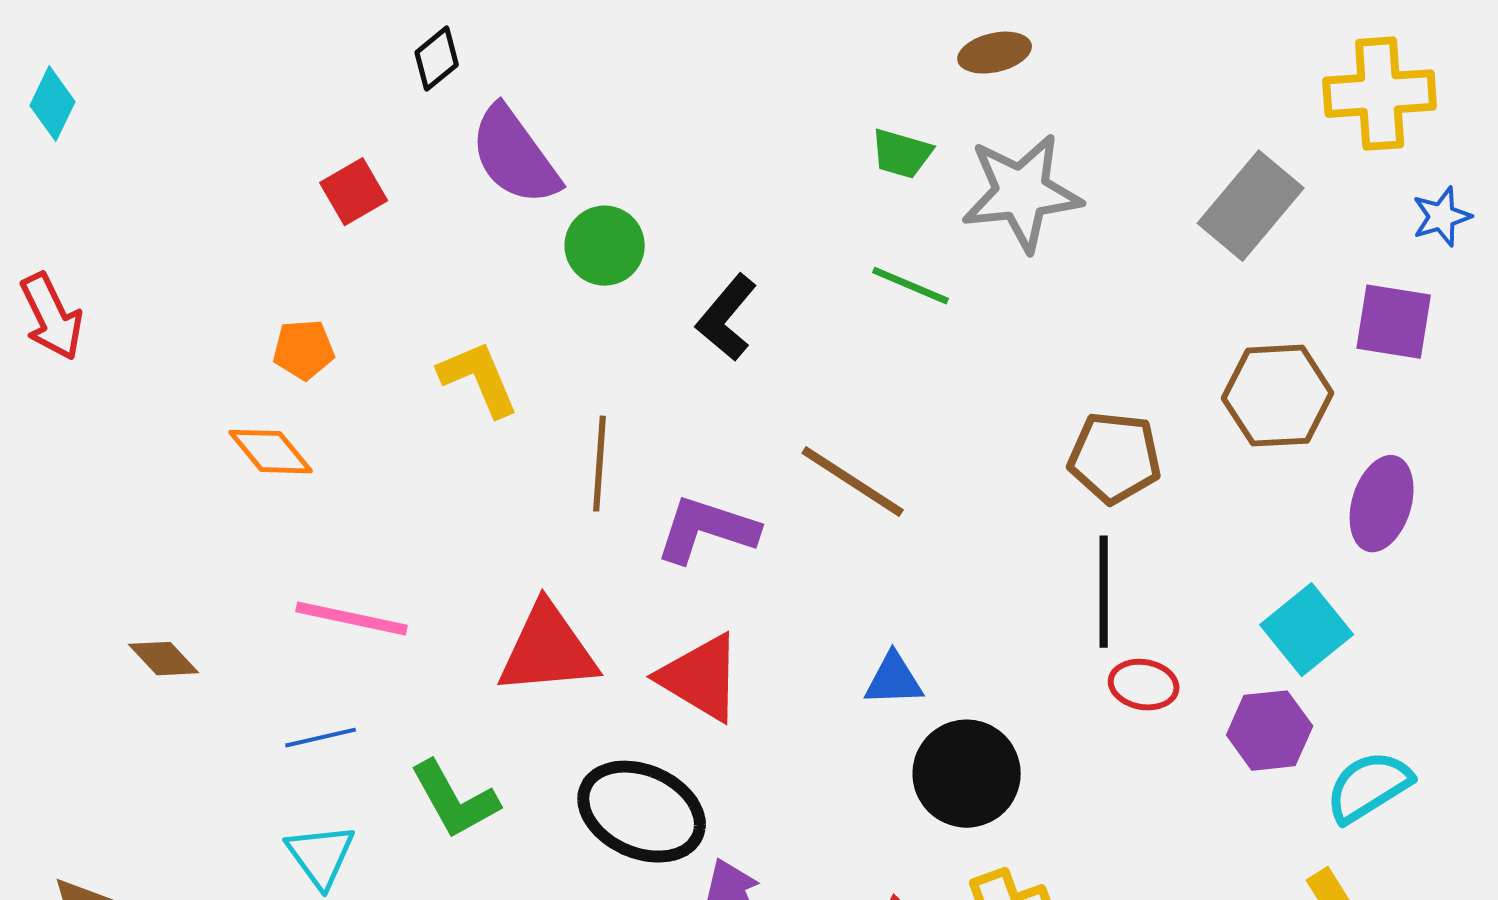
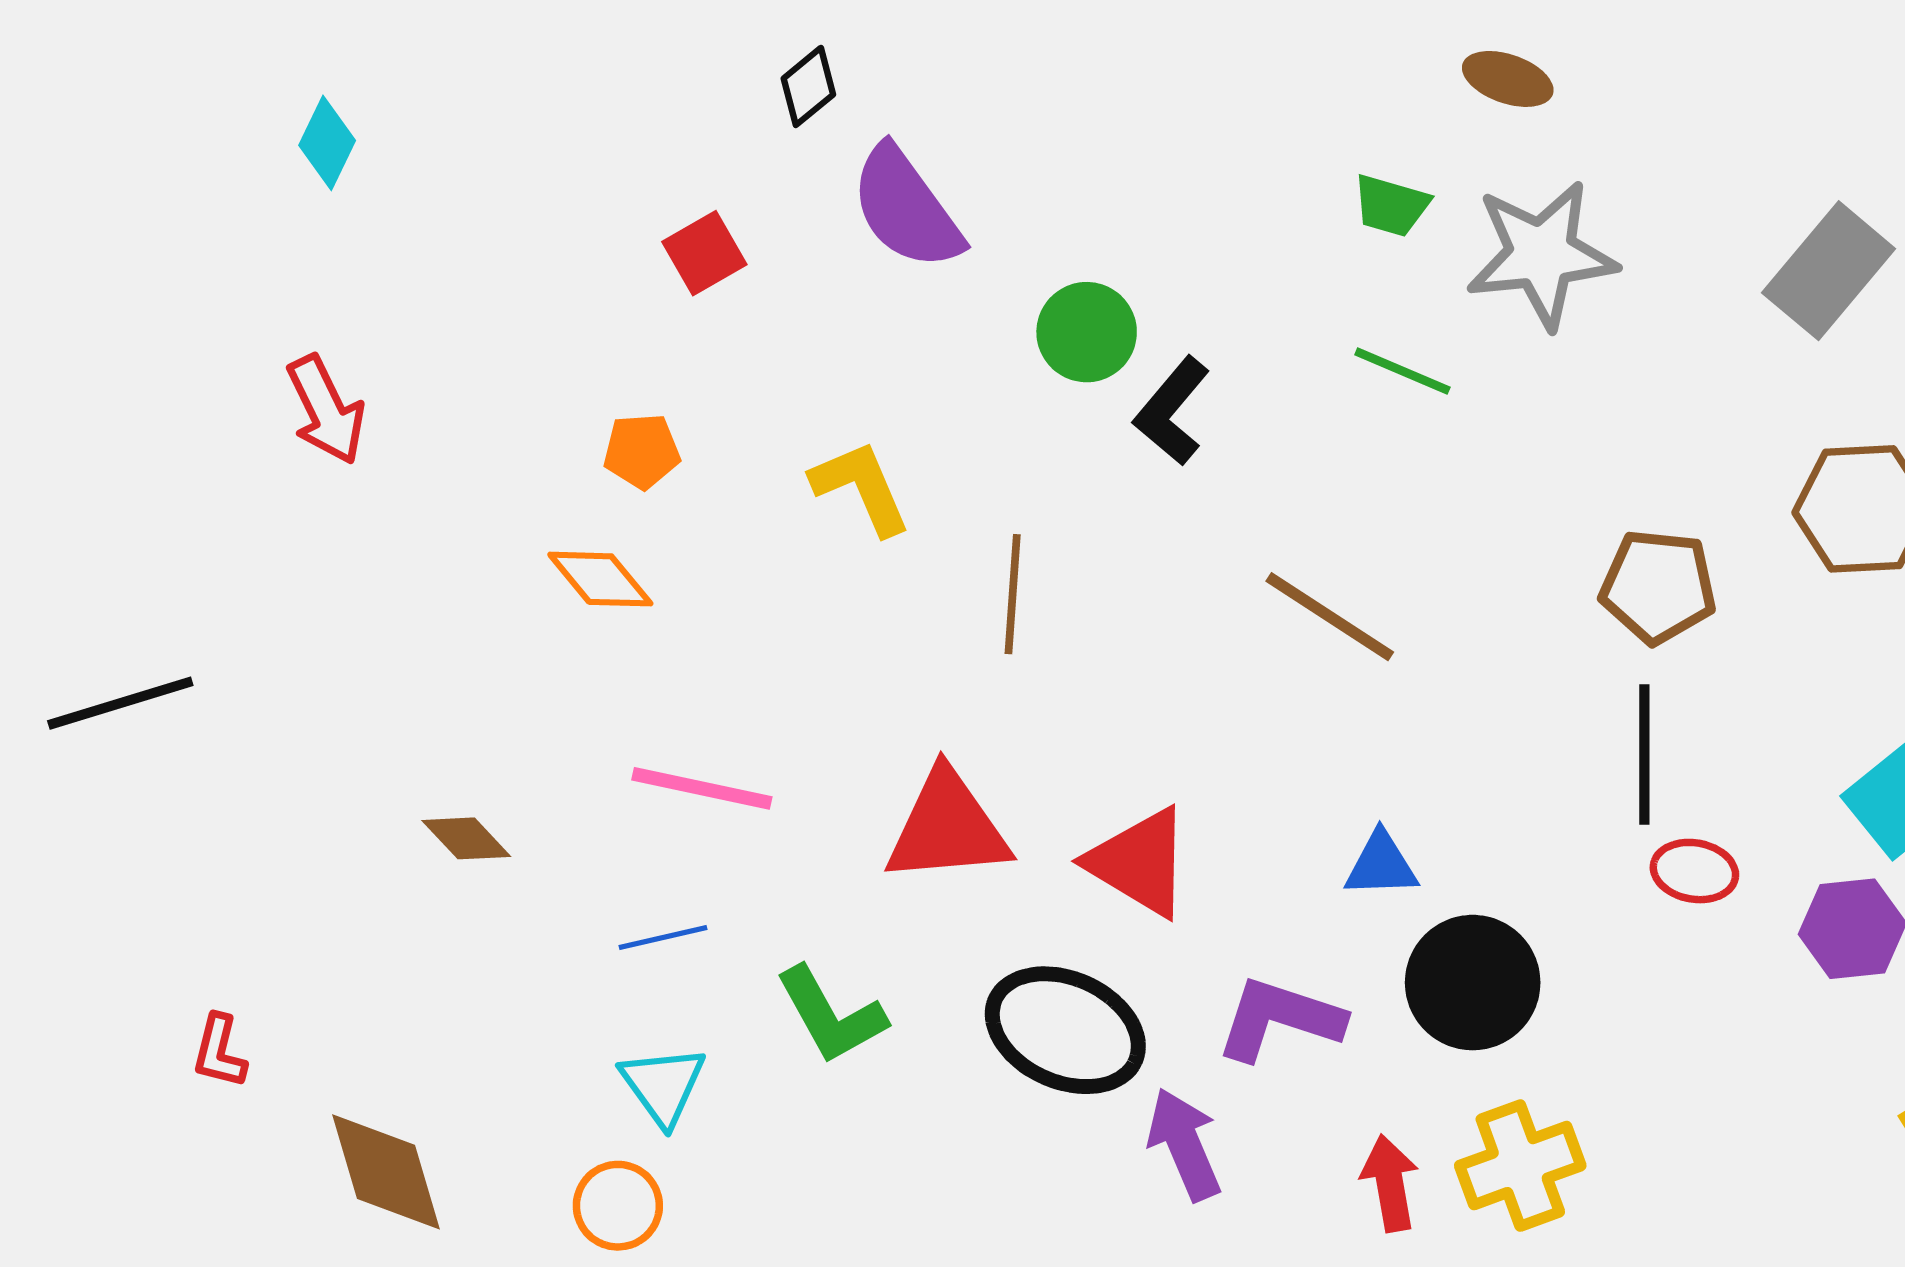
brown ellipse: (995, 53) -> (1508, 79), turned 32
green circle: (605, 246) -> (1087, 332), moved
purple L-shape: (707, 530) -> (1280, 1019), moved

